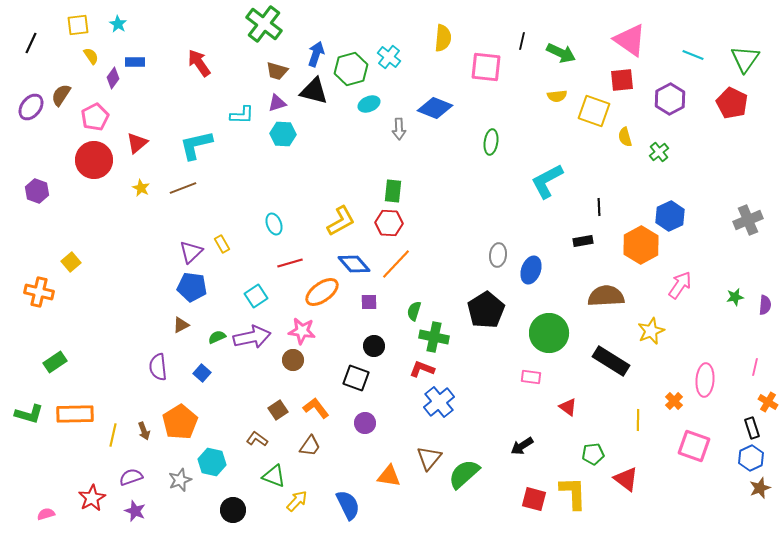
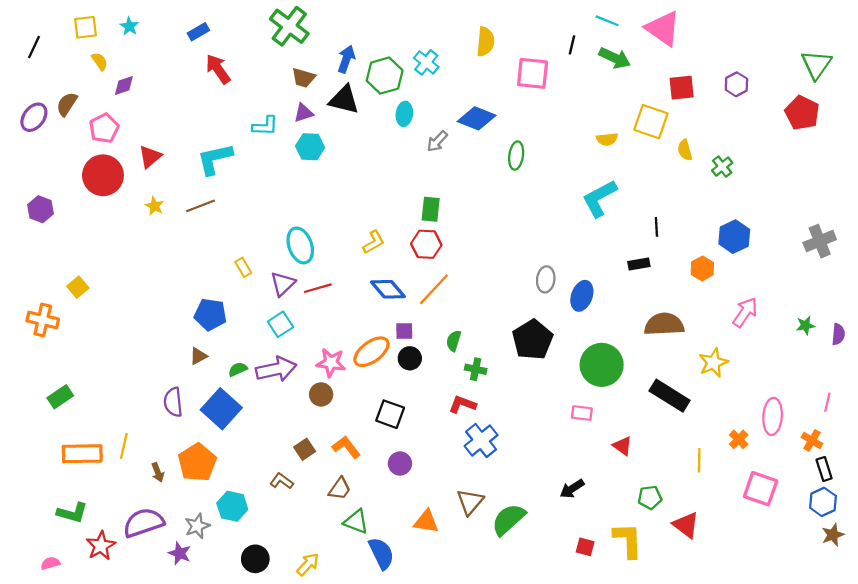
pink triangle: (630, 40) -> (663, 28), moved
cyan line: (693, 55) -> (607, 21), moved
blue rectangle: (135, 62) -> (198, 32), moved, turned -30
purple diamond: (113, 78) -> (124, 85), turned 35
yellow semicircle: (557, 96) -> (607, 139), moved
purple hexagon: (670, 99) -> (736, 84), moved, size x0.7
cyan ellipse: (369, 104) -> (404, 114), turned -60
gray arrow: (399, 129) -> (437, 141), turned 45
green ellipse: (491, 142) -> (516, 156), moved
yellow L-shape: (341, 221) -> (374, 242), size x0.7
cyan ellipse: (274, 224) -> (300, 245), size x1.5
orange hexagon: (641, 245) -> (702, 268), size x0.6
purple triangle: (191, 252) -> (283, 284), moved
orange ellipse: (322, 292) -> (371, 352), moved
green cross: (434, 337) -> (476, 369), size x0.7
black circle: (374, 346) -> (410, 358), moved
blue square: (202, 373) -> (221, 409), size x2.0
orange cross: (768, 402) -> (812, 440), moved
green L-shape: (29, 414) -> (72, 513), moved
yellow line: (113, 435) -> (124, 446), moved
green triangle: (274, 476) -> (356, 522), moved
purple semicircle: (131, 477) -> (144, 523), size x1.6
red square: (534, 499) -> (585, 547), size x0.7
yellow arrow: (297, 501) -> (308, 564), moved
purple star: (135, 511) -> (180, 553), moved

